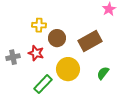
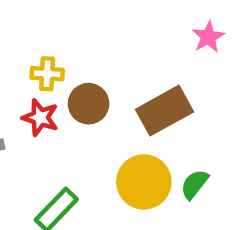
red star: (36, 53) -> (40, 117), moved
yellow circle: (68, 69) -> (144, 182), moved

